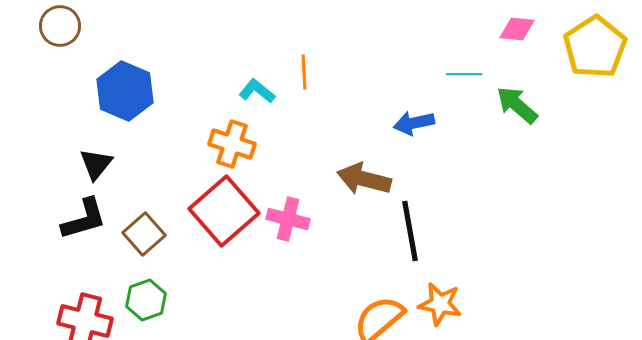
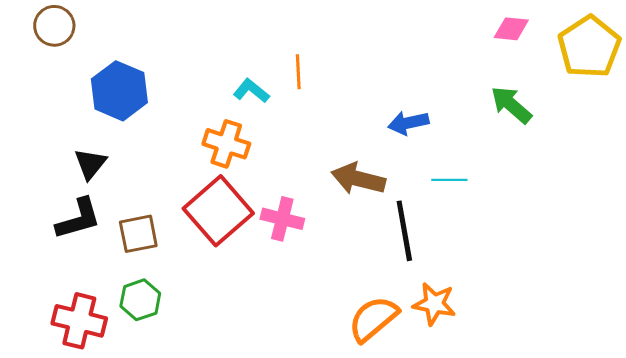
cyan line: (464, 74) -> (449, 180), moved
brown square: (144, 234) -> (138, 234), turned 30

